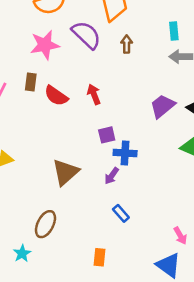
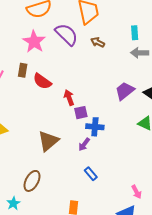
brown arrow: (127, 44) -> (98, 42), turned -64
pink star: (45, 45) -> (34, 42), turned -30
red arrow: (94, 94) -> (69, 98), moved

